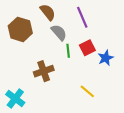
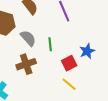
gray semicircle: (59, 33) -> (28, 38), moved
red square: (87, 48) -> (69, 63), moved

